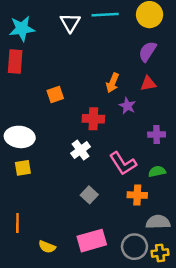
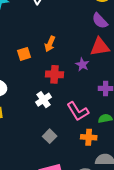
purple semicircle: (148, 51) -> (100, 21), turned -78
orange arrow: (113, 83) -> (50, 44), moved
red triangle: (148, 84) -> (100, 47), size x1.5

